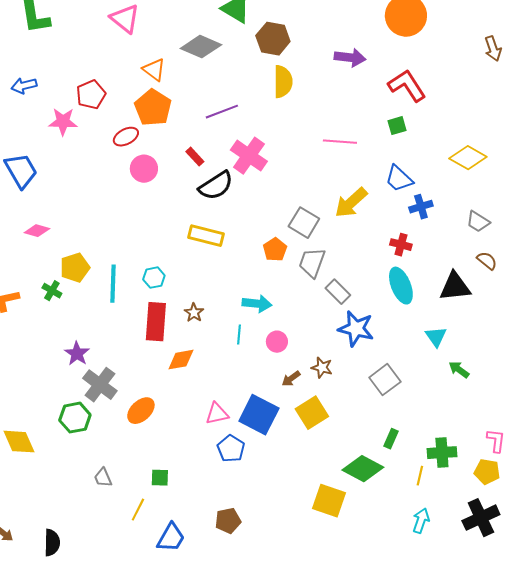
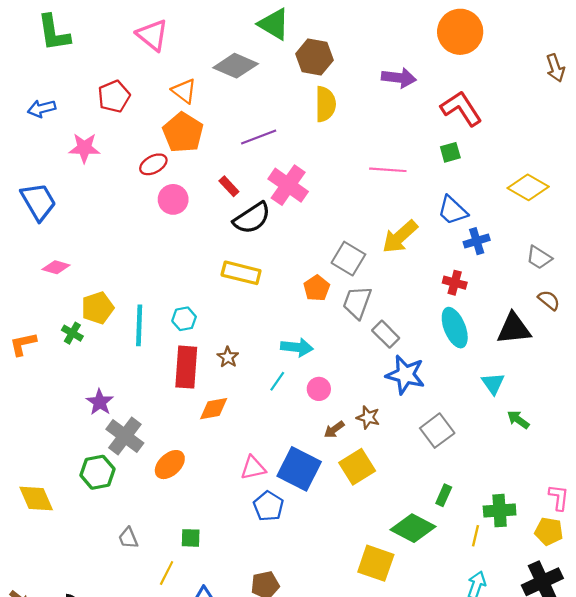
red pentagon: (91, 95) -> (114, 96), moved
cyan line: (239, 335) -> (277, 381), turned 30

